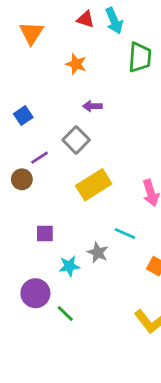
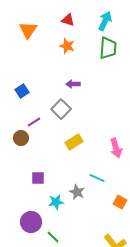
cyan arrow: (114, 21) -> (105, 21), moved, turned -132
orange star: (76, 64) -> (67, 46), moved
yellow rectangle: (94, 185) -> (74, 142), size x0.7

